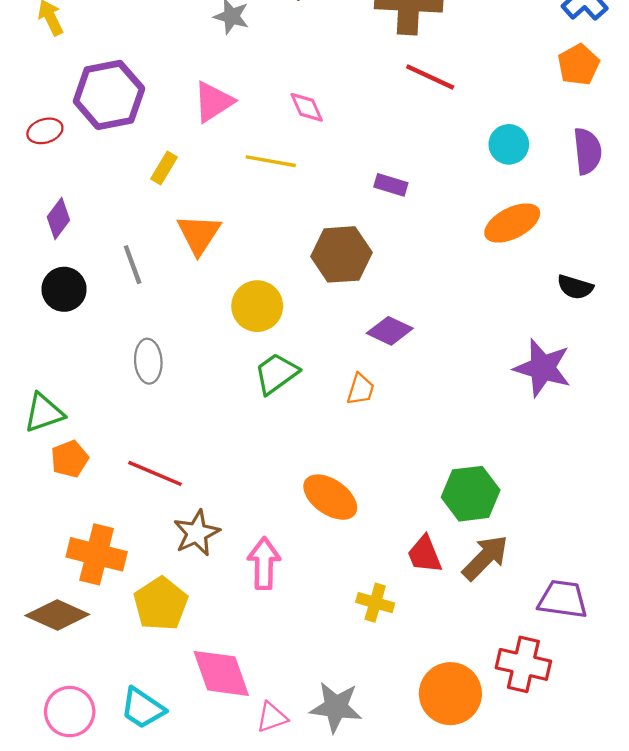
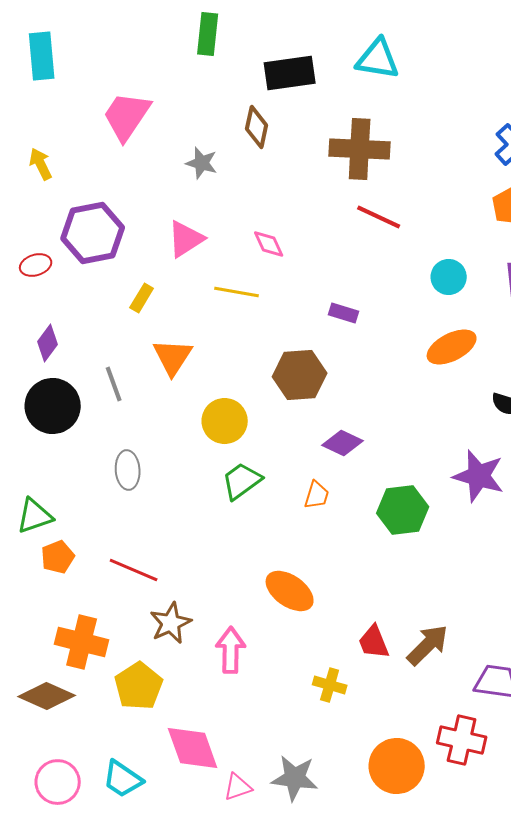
black circle: (64, 289) -> (53, 406), size x1.4
green hexagon: (471, 494) -> (403, 510), moved

